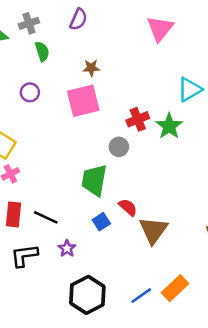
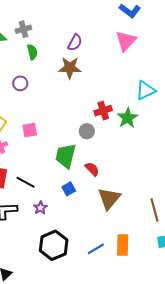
purple semicircle: (78, 19) -> (75, 43), moved
brown star: (91, 68) -> (70, 68), size x1.6
pink square: (83, 101) -> (30, 130), moved, size x0.6
red semicircle: (128, 207) -> (92, 169), moved
orange rectangle: (175, 288) -> (123, 245), turned -50

